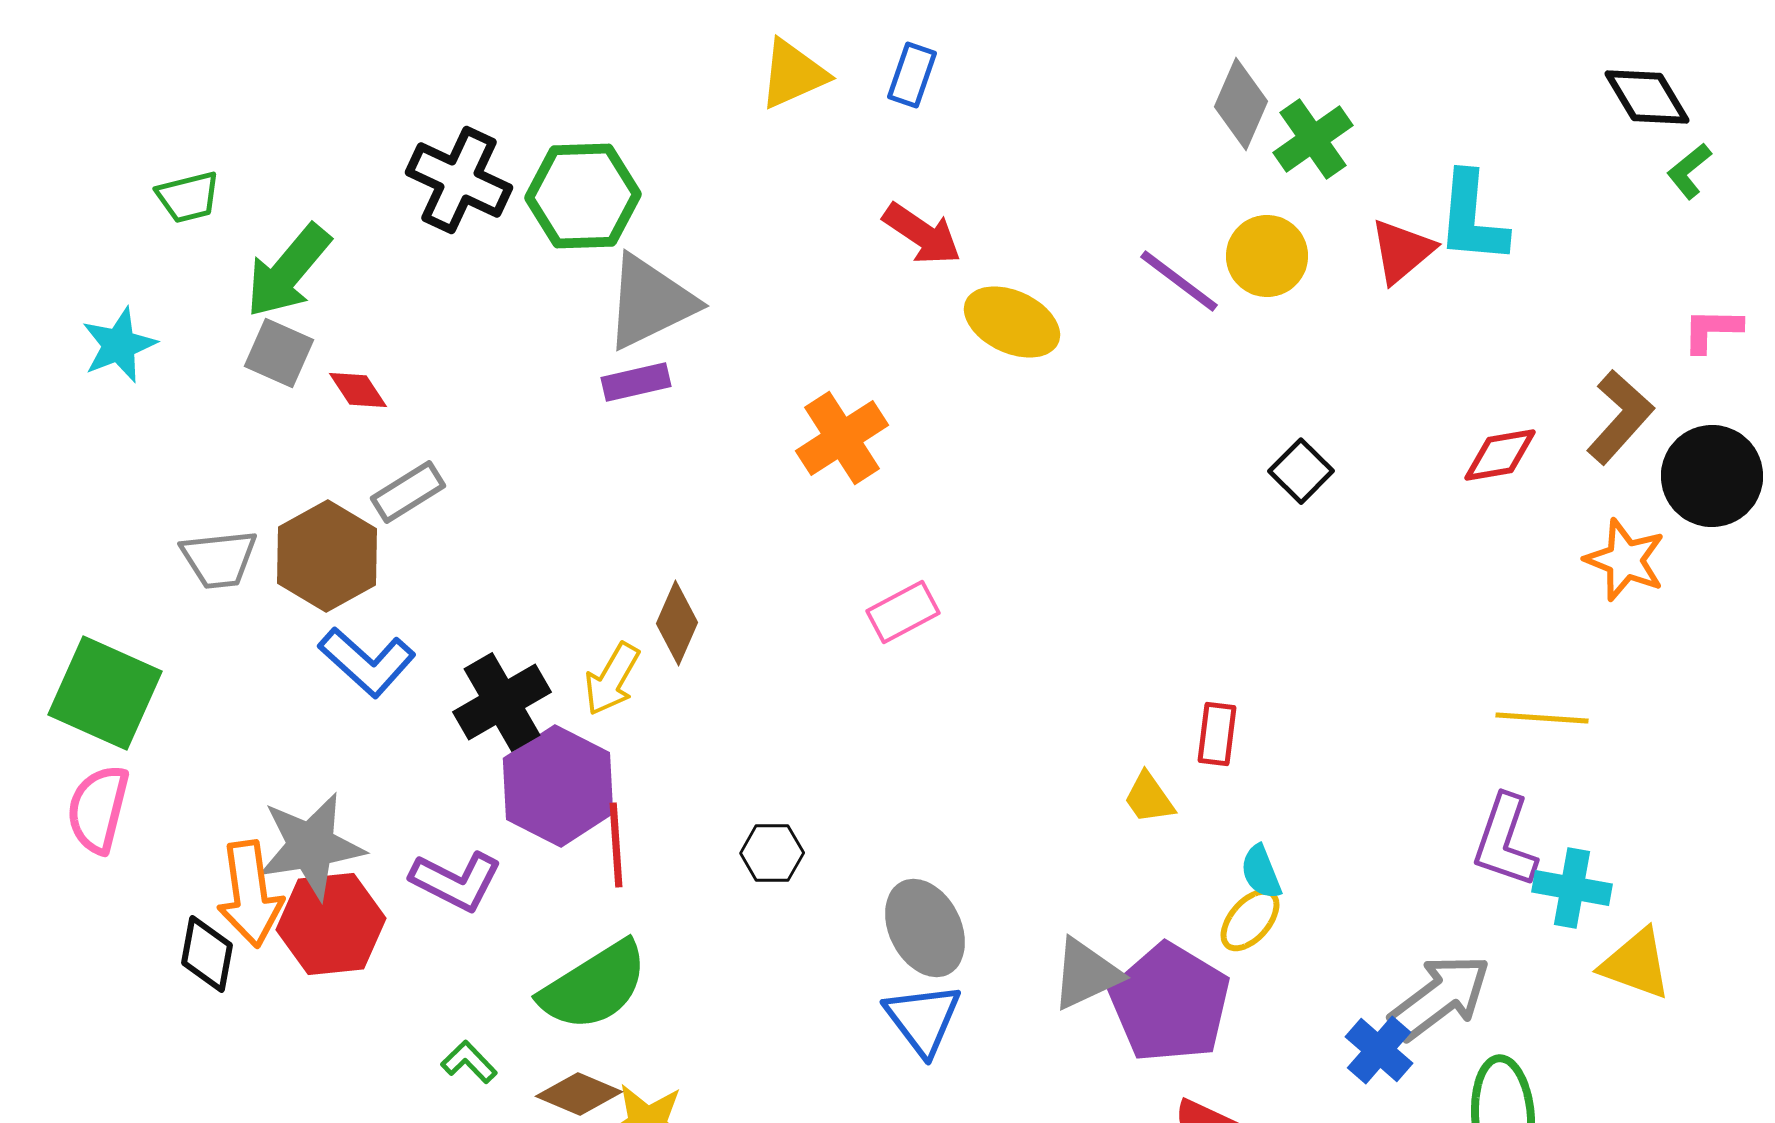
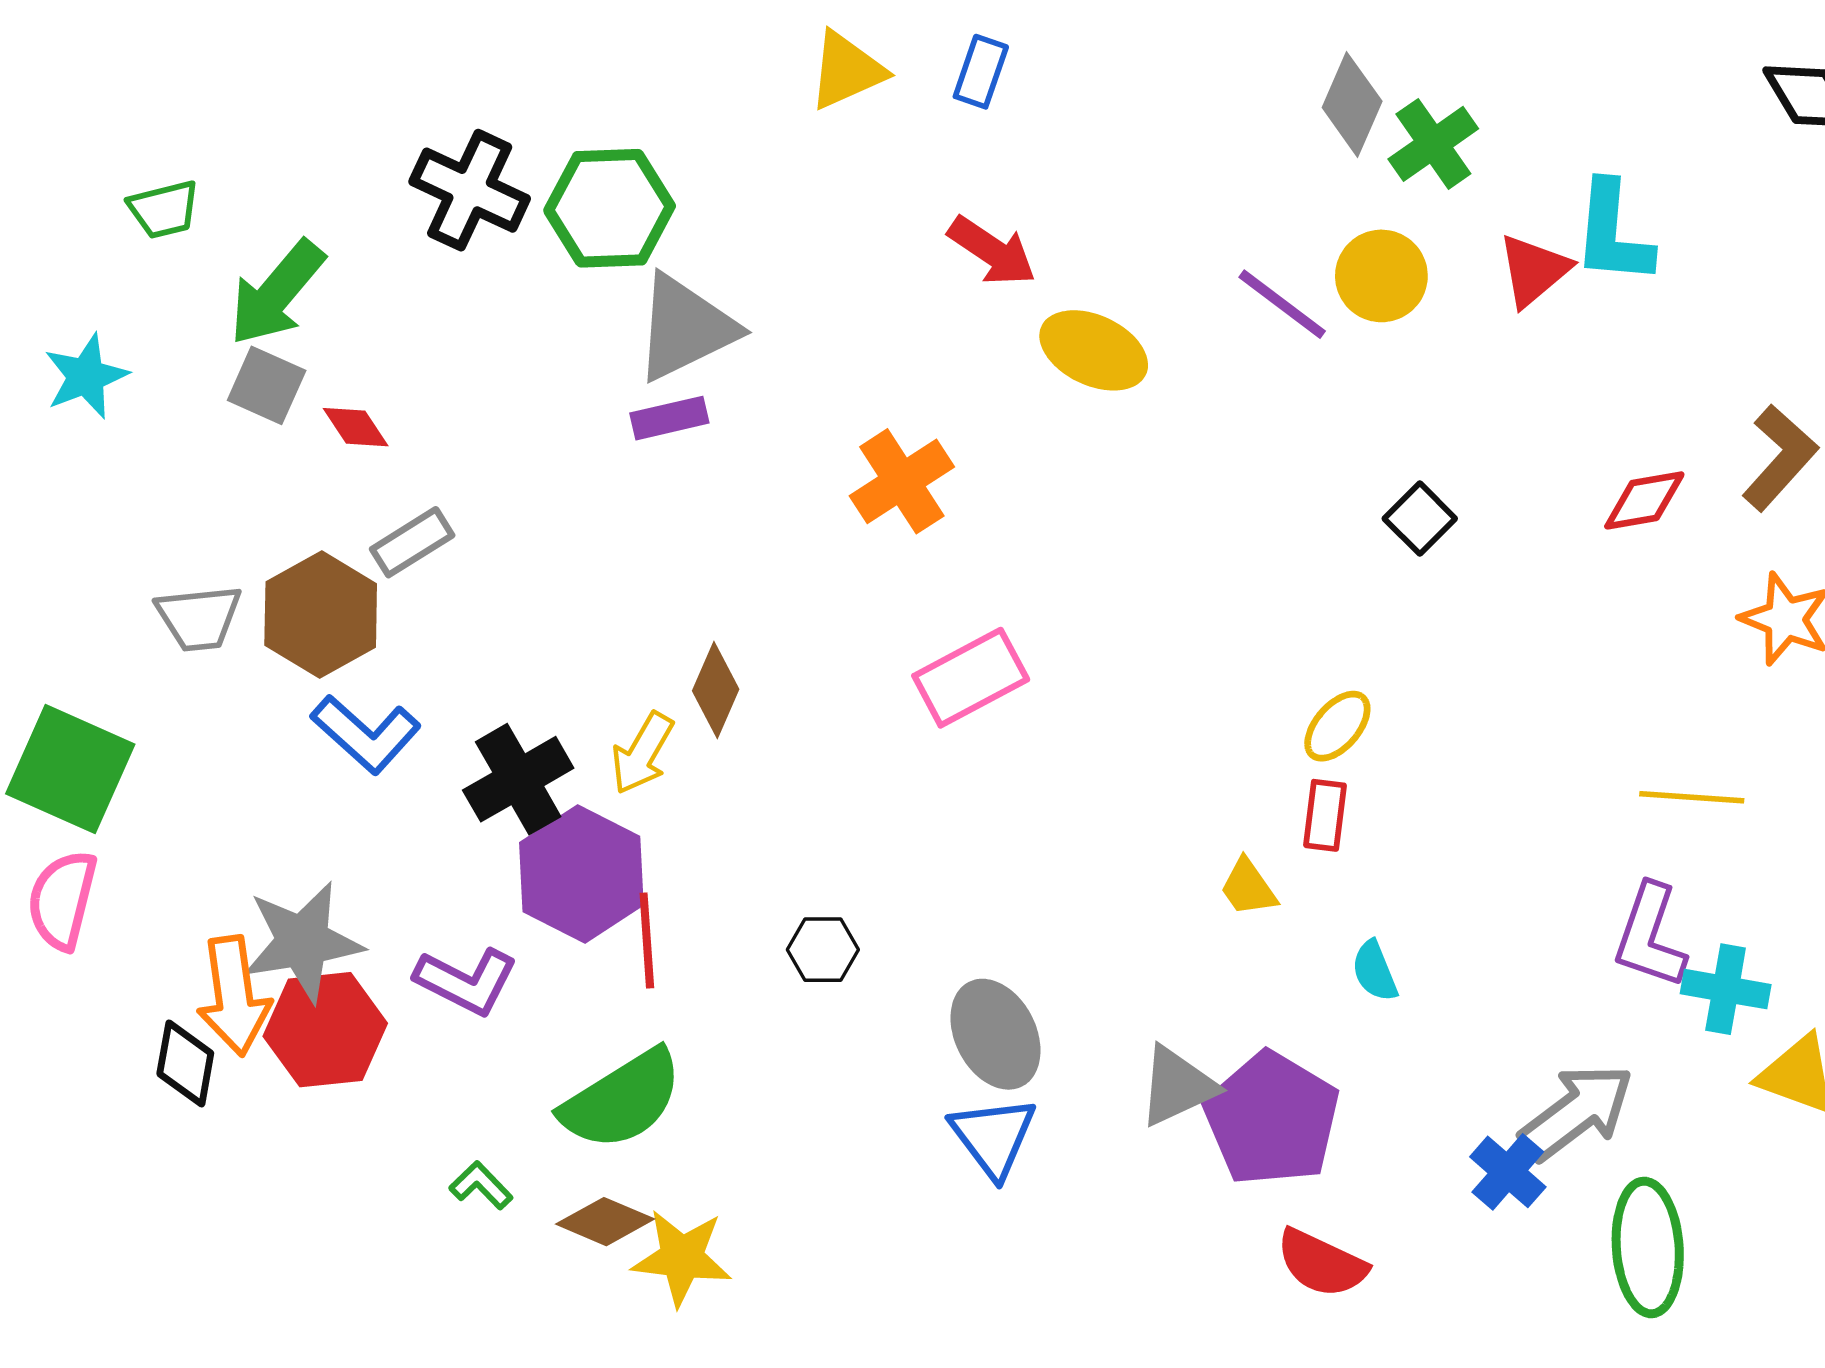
pink rectangle: (903, 612) -> (971, 678), size x1.4
yellow ellipse: (1250, 920) -> (1337, 726), moved

